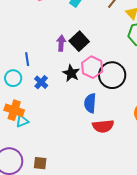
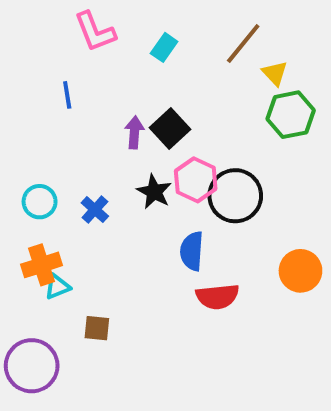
blue line: (27, 59) -> (67, 95), moved
orange cross: (14, 110) -> (42, 265), turned -36
brown square: (40, 163) -> (97, 328), moved

